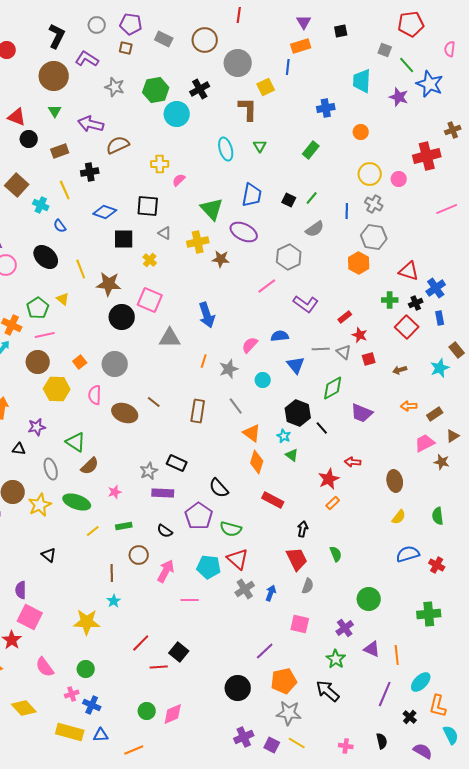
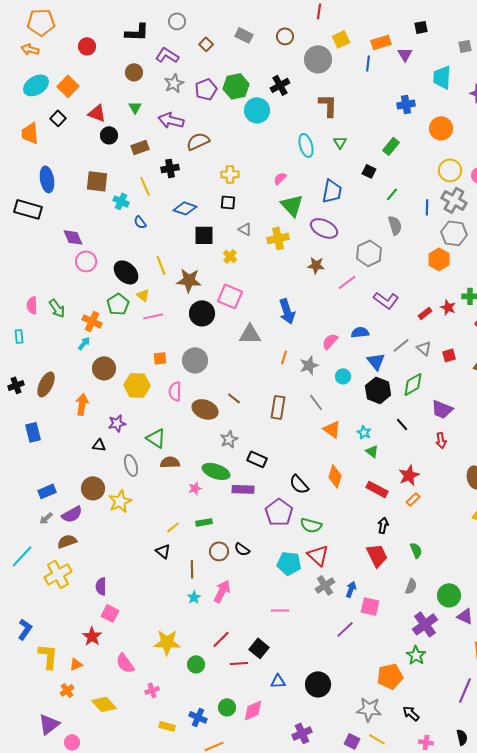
purple triangle: (304, 22) -> (405, 54), moved
purple pentagon: (131, 24) -> (206, 89), moved, turned -30
black L-shape: (57, 36) -> (137, 32), turned 65
brown circle: (205, 40) -> (285, 36), size x0.7
brown square: (126, 48) -> (206, 44), turned 32
gray square: (385, 50) -> (465, 46), turned -32
brown circle: (54, 76) -> (134, 72), size x0.6
gray star: (115, 87) -> (174, 83), moved, turned 30
yellow square: (266, 87) -> (341, 39), moved
orange circle: (361, 132) -> (441, 128), size x1.5
yellow cross: (160, 164) -> (230, 174), moved
pink semicircle: (179, 180) -> (280, 178), moved
brown square: (17, 185) -> (97, 181), turned -35
black square: (289, 200) -> (369, 171), moved
gray cross: (374, 204) -> (454, 200), size x1.4
black square: (148, 206) -> (228, 202), size x0.7
gray semicircle: (315, 229) -> (395, 225), turned -72
black ellipse: (46, 257) -> (126, 272), moved
brown star: (221, 259) -> (316, 265), moved
pink line: (45, 335) -> (153, 316), moved
red star: (360, 335) -> (448, 307), moved
gray line: (321, 349) -> (401, 345), turned -36
brown circle: (38, 362) -> (104, 368), moved
orange square: (80, 362) -> (160, 358), turned 32
black hexagon: (298, 413) -> (378, 390), moved
orange diamond: (257, 462) -> (335, 476), moved
red arrow: (353, 462) -> (441, 440), moved, turned -105
brown semicircle: (90, 466) -> (170, 462), turned -138
gray star: (149, 471) -> (229, 439), moved
red rectangle: (273, 500) -> (377, 489), moved
green ellipse: (77, 502) -> (216, 471), moved
black semicircle: (165, 531) -> (242, 549), moved
black triangle: (49, 555) -> (163, 551), moved
pink arrow: (166, 571) -> (222, 591), moved
gray semicircle: (308, 586) -> (411, 586), moved
pink line: (190, 600) -> (280, 610), moved
pink square: (30, 617) -> (110, 613), size x0.7
yellow star: (87, 622) -> (167, 642), moved
pink square: (300, 624) -> (370, 606), moved
purple cross: (345, 628) -> (425, 624), size x1.4
purple triangle: (372, 649) -> (465, 616), moved
purple line: (265, 651) -> (345, 629), moved
green circle: (86, 669) -> (196, 664), moved
orange pentagon: (284, 681) -> (390, 676), moved
black arrow: (328, 691) -> (411, 713), moved, size x0.7
blue cross: (92, 705) -> (198, 717), moved
yellow rectangle: (70, 732) -> (167, 726), moved, size x0.6
blue triangle: (101, 735) -> (278, 681), moved
purple cross: (244, 737) -> (302, 733), moved

